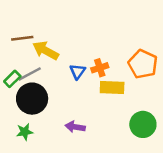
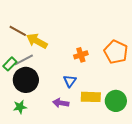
brown line: (22, 38) -> (18, 31), turned 36
blue triangle: (78, 71) -> (70, 81), moved
yellow rectangle: (112, 87) -> (91, 97), moved

